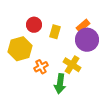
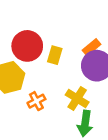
red circle: (34, 25) -> (27, 46), size x1.5
green arrow: (60, 84) -> (85, 123), moved

